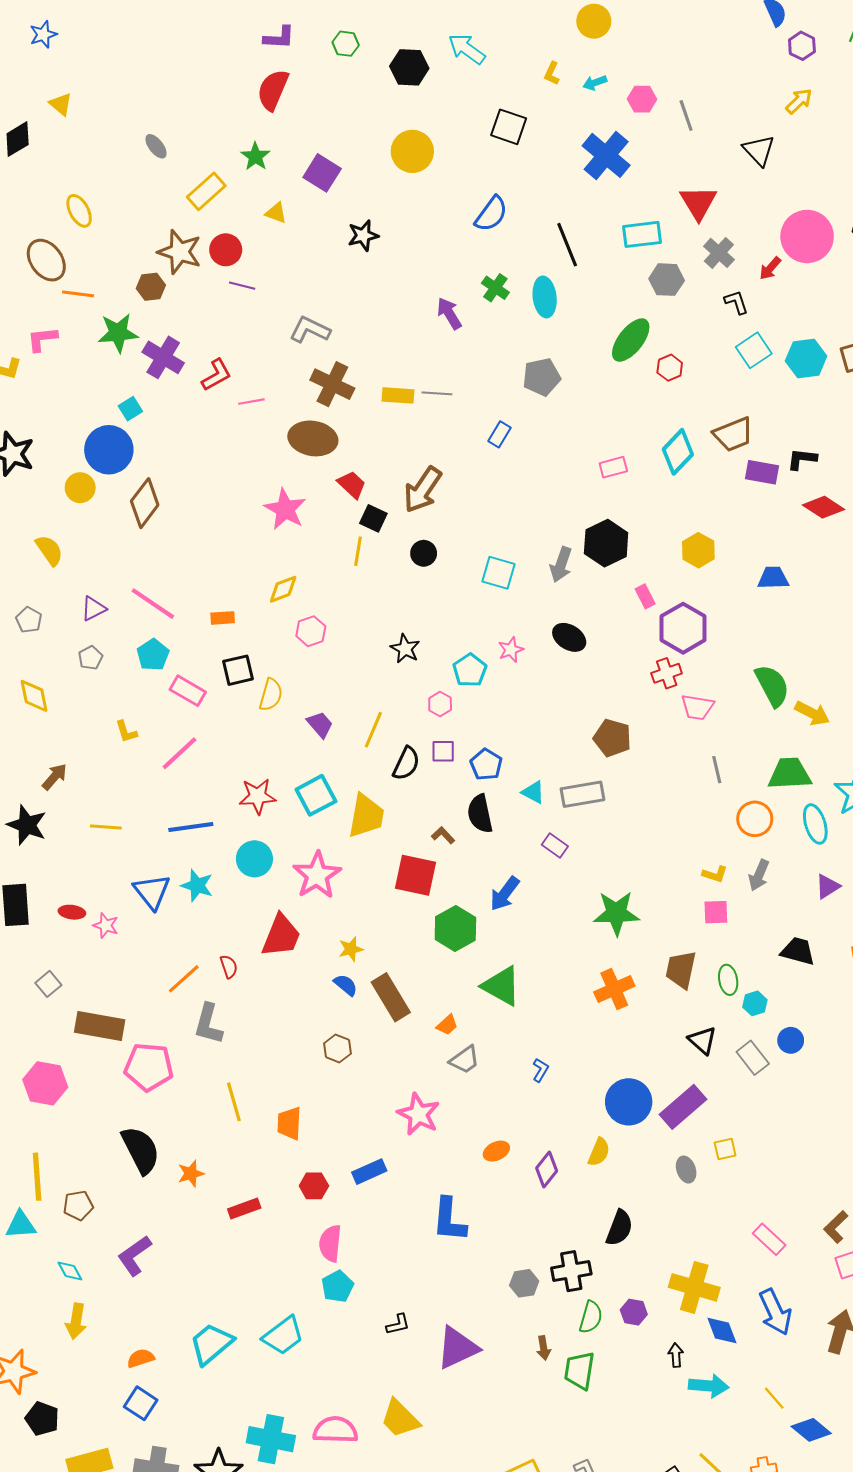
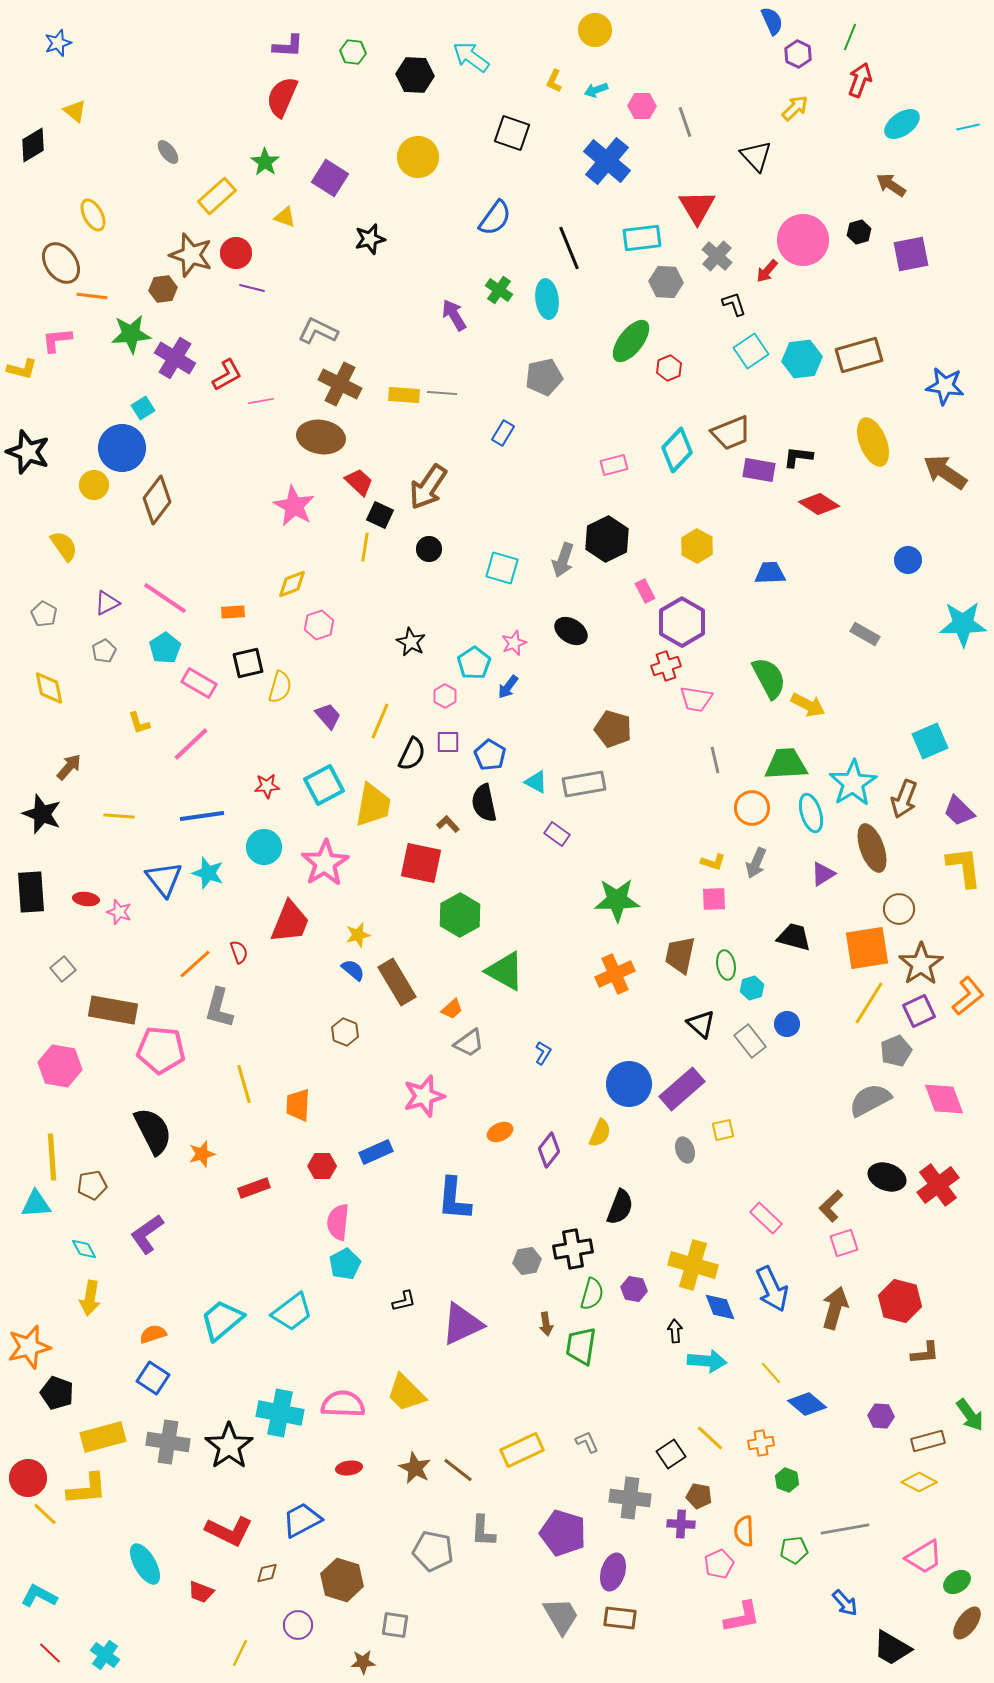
red star: (258, 796) -> (267, 786), size x0.7
blue arrow: (505, 894) -> (508, 687), moved, size x0.7
pink star: (418, 1114) -> (424, 1096), turned 30

